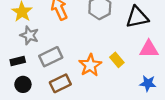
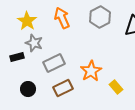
yellow rectangle: (117, 60) -> (116, 87), moved
black rectangle: (18, 61) -> (17, 57), moved

